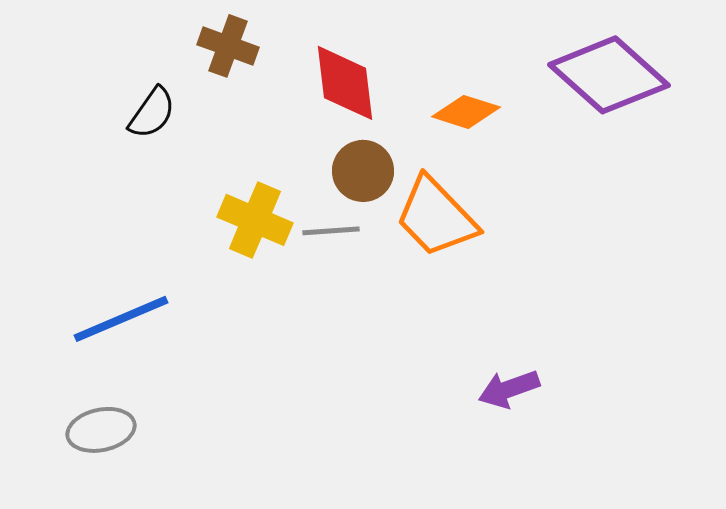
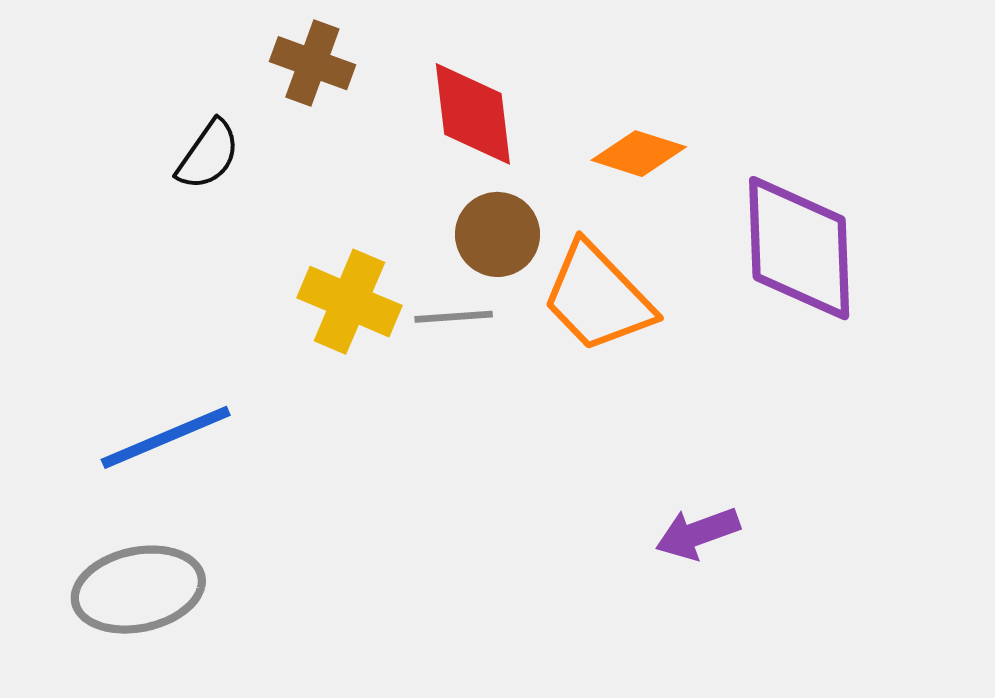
purple diamond: (609, 75) -> (799, 248), moved, turned 46
gray ellipse: (101, 430) -> (138, 590), size x1.4

